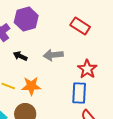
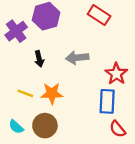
red rectangle: (80, 26) -> (99, 15), moved
black arrow: (20, 56) -> (39, 59), turned -128

